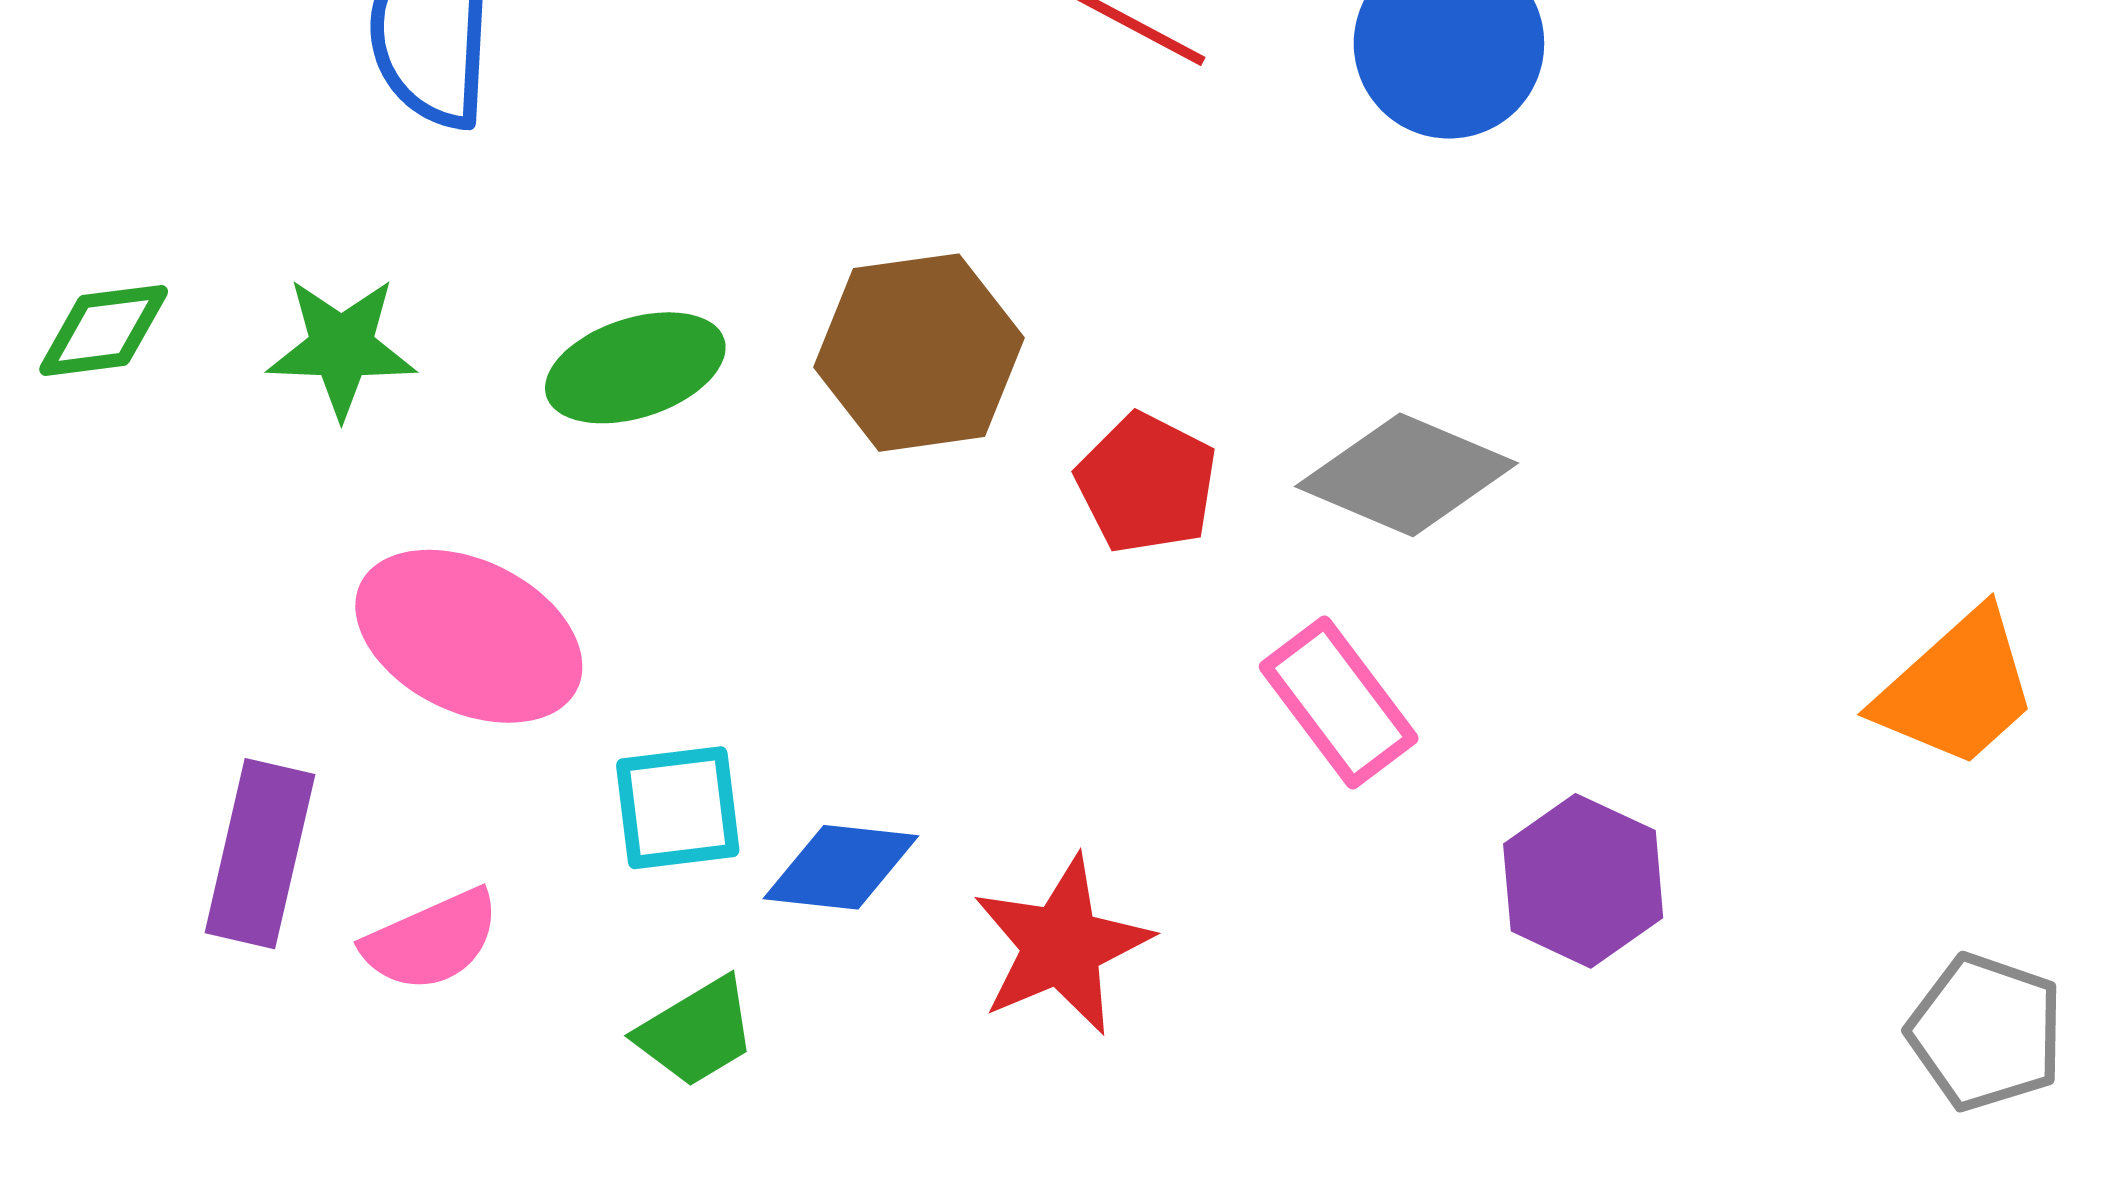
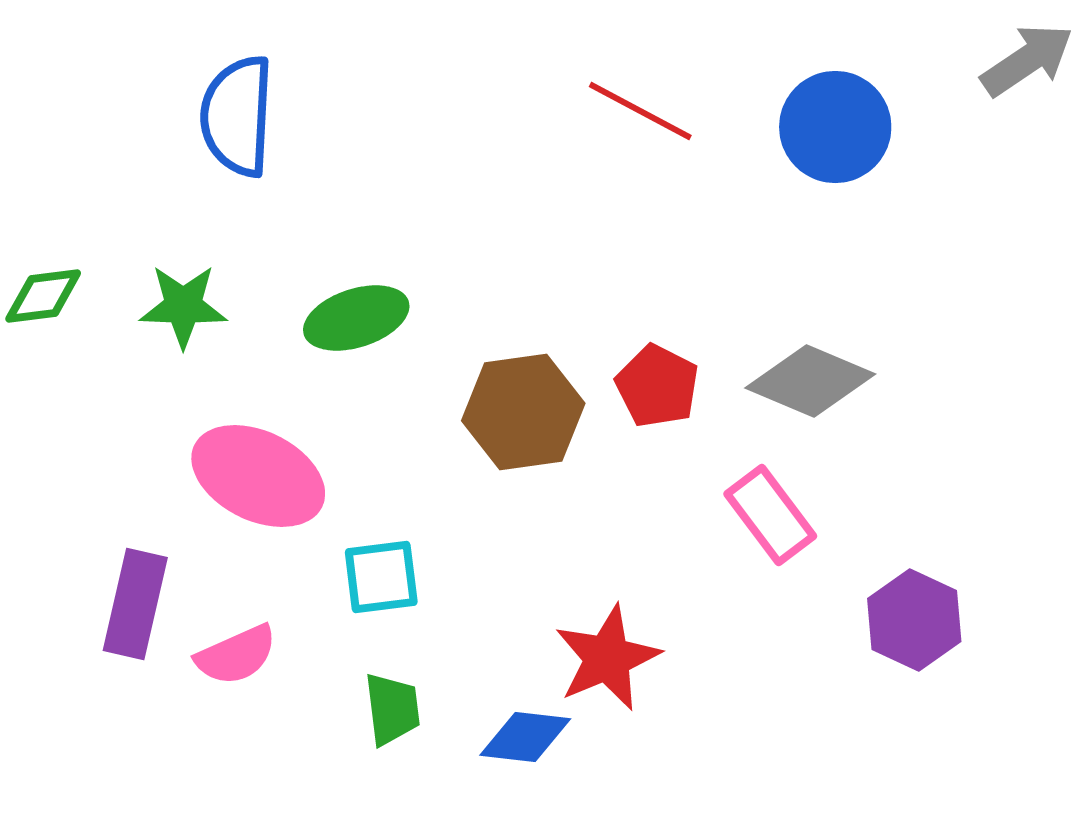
brown hexagon: (919, 353) -> (523, 412), moved
blue diamond: (841, 867) -> (525, 737), moved
green trapezoid: (696, 1032) -> (392, 709), turned -66

